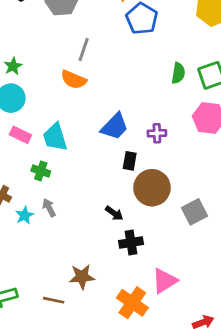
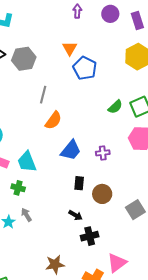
green semicircle: (178, 73) -> (115, 107), turned 42
orange semicircle: (74, 80) -> (53, 120), moved, turned -72
black rectangle: (130, 161) -> (79, 183), moved
brown circle: (152, 188) -> (102, 194), size x0.7

